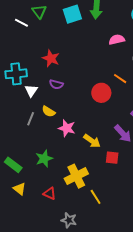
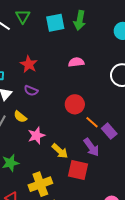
pink semicircle: (117, 40) -> (76, 62), moved
orange line: (120, 79) -> (92, 122), moved
pink star: (67, 128) -> (36, 135), turned 30
red square: (112, 158) -> (78, 170), size x1.5

